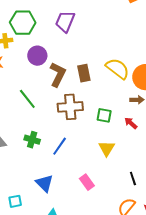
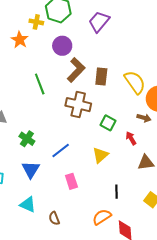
green cross: (32, 140) -> (27, 139), moved
blue line: (60, 146) -> (61, 151), moved

